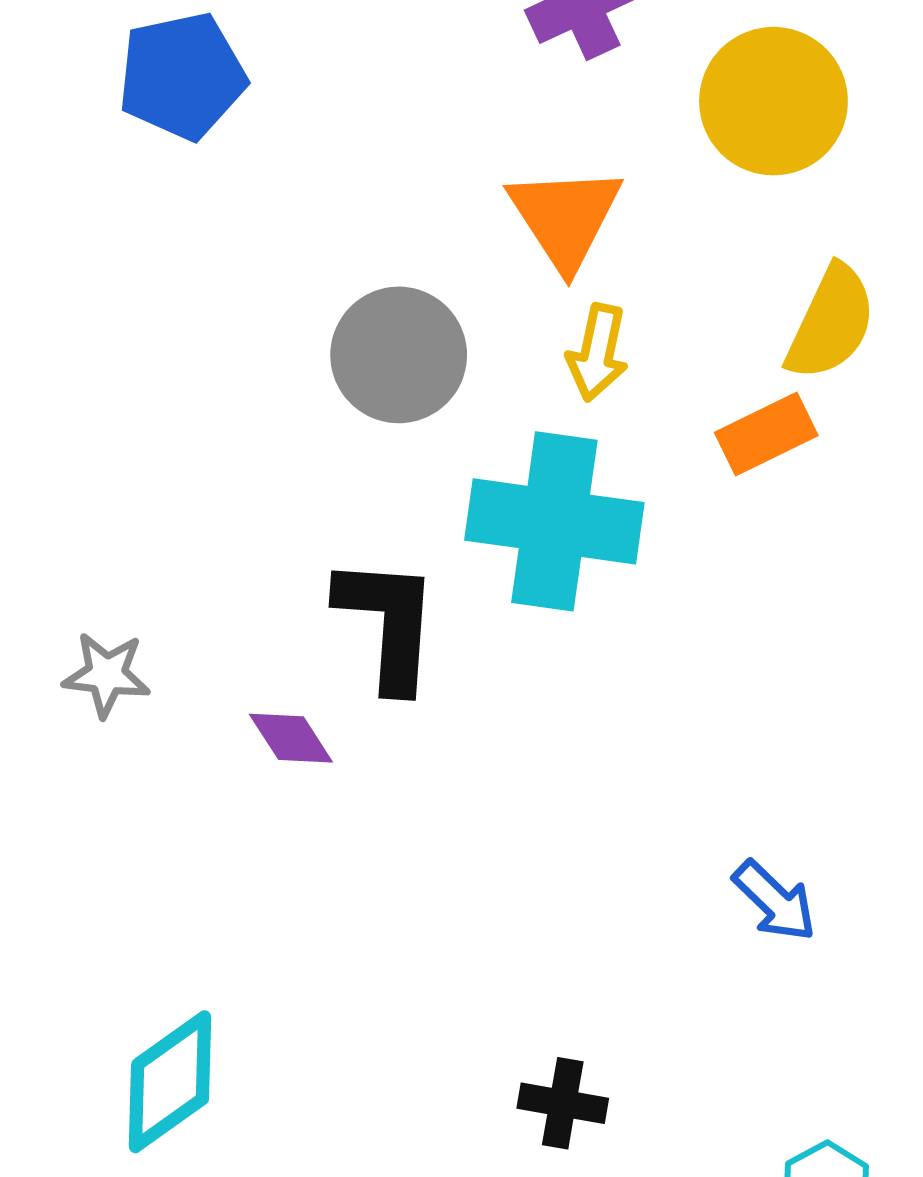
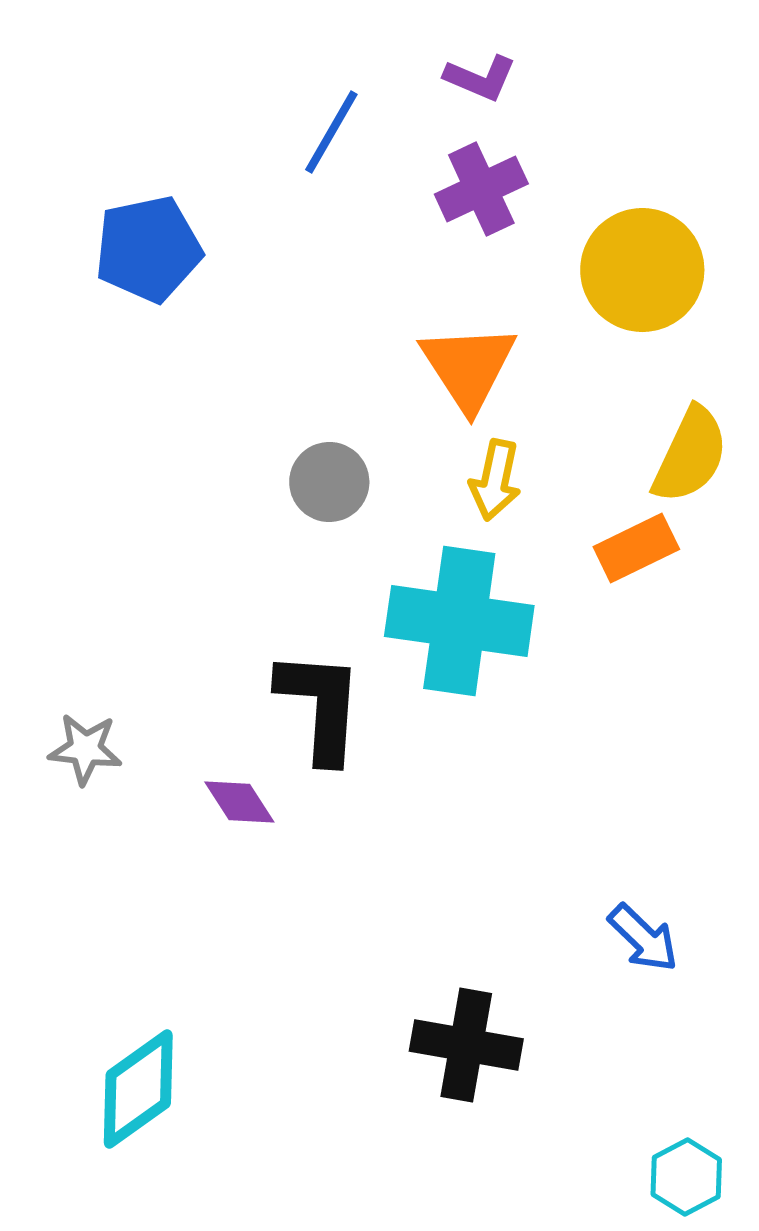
gray circle: (399, 355) -> (329, 482), size x0.7
black cross: (563, 1103) -> (466, 1045), moved, size x1.5

